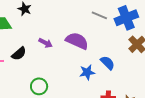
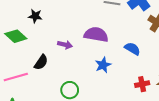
blue star: (87, 72) -> (103, 65), moved

